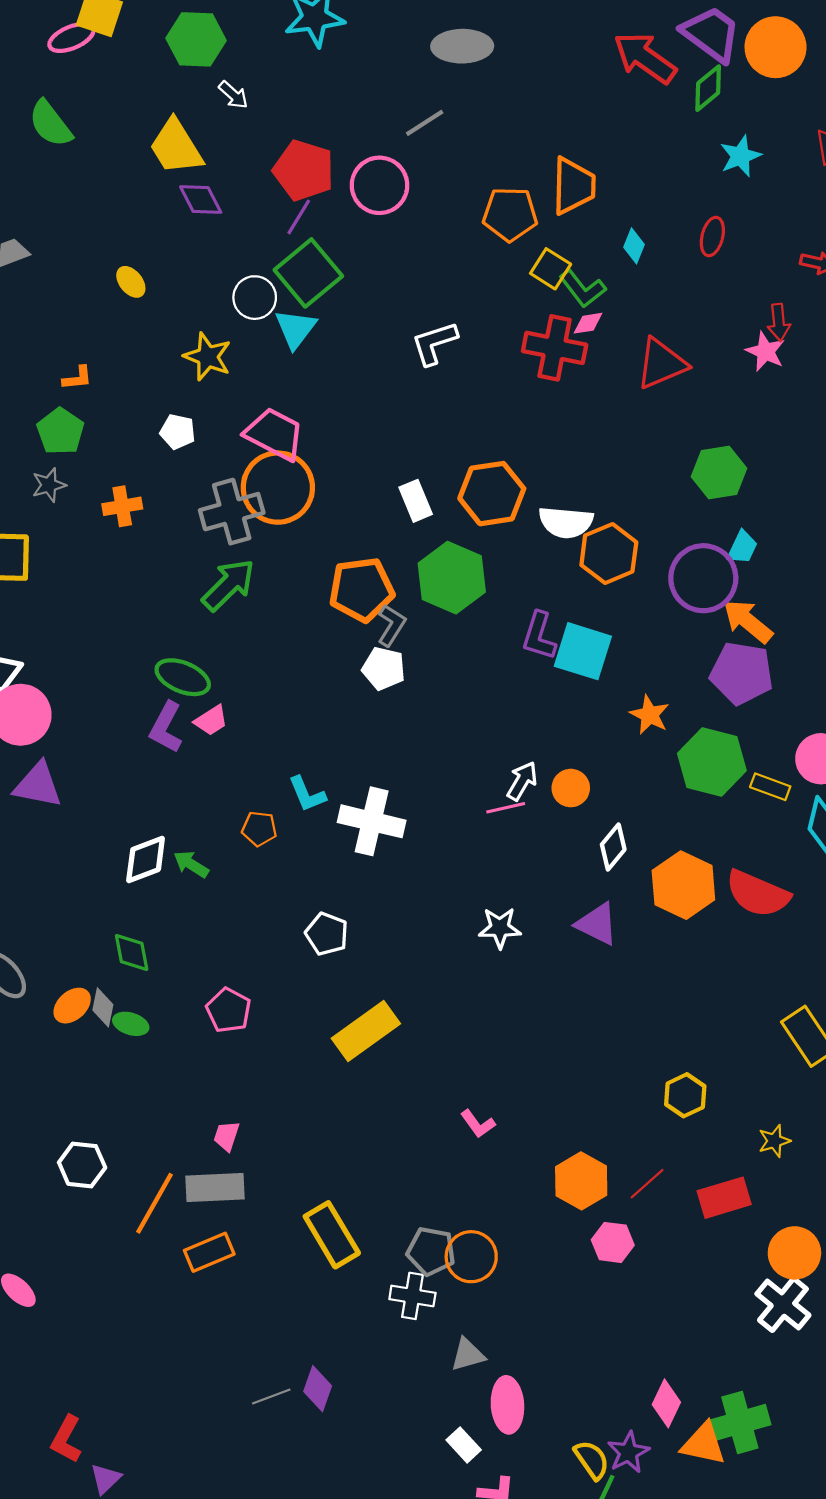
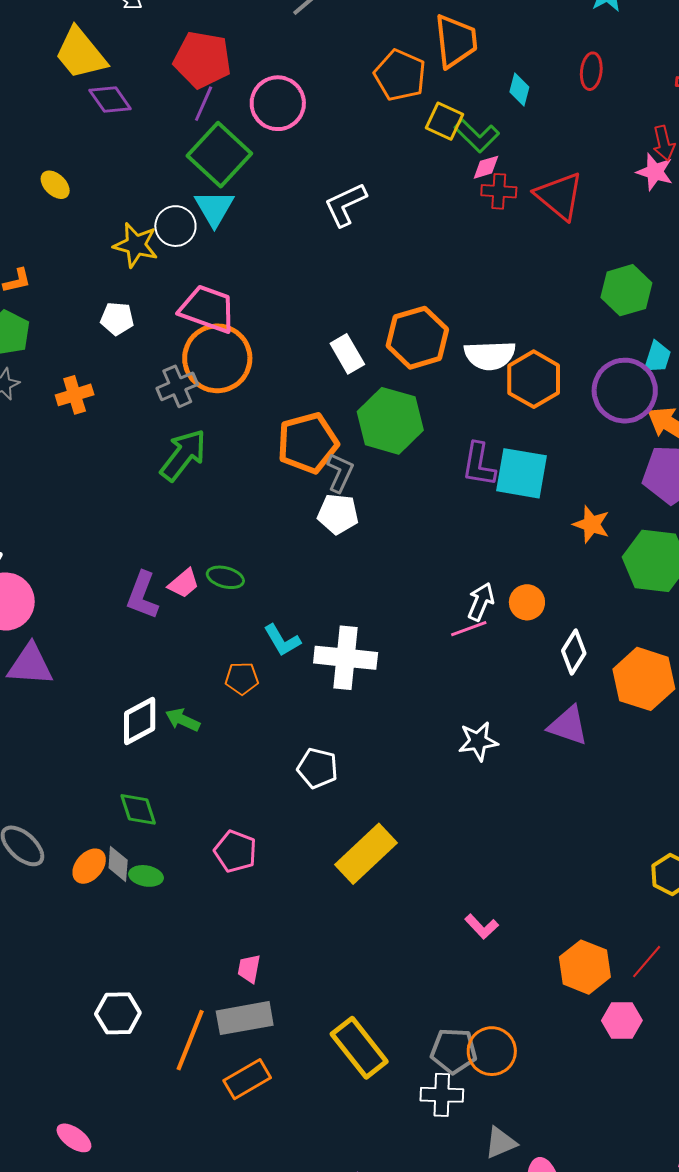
pink circle: (379, 185) -> (278, 103), moved
orange pentagon: (510, 214) -> (400, 75), turned 30
white circle: (255, 298) -> (175, 226), moved
red cross: (555, 348) -> (499, 191), moved, size x0.6
red triangle: (661, 364) -> (559, 196), turned -50
gray cross: (232, 512) -> (177, 386), size x0.7
green ellipse: (183, 677) -> (225, 577), moved, size x0.7

